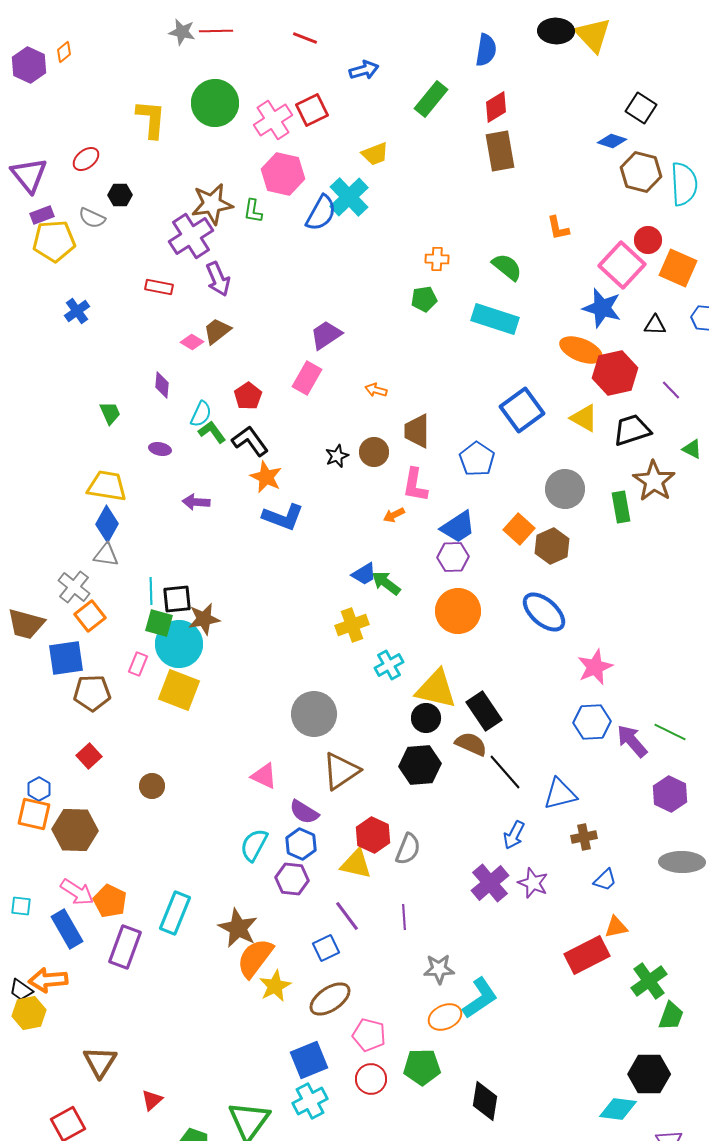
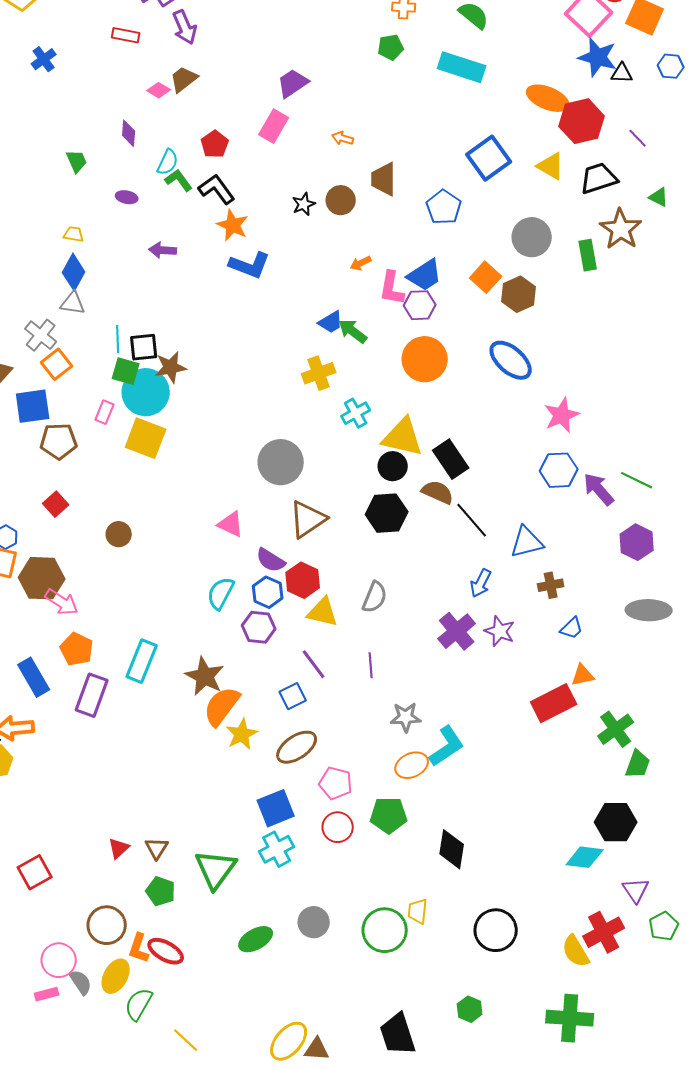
blue star: (602, 308) -> (598, 57), moved
pink L-shape: (415, 485) -> (392, 288), moved
yellow trapezoid: (107, 486) -> (74, 234), size x0.5
red hexagon: (373, 835) -> (303, 580), moved
pink arrow: (77, 892) -> (62, 602), moved
brown triangle: (100, 1062) -> (157, 848), moved, size x0.7

